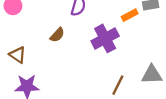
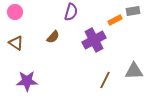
brown triangle: (18, 55) -> (16, 43), moved

